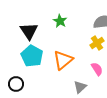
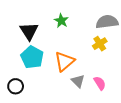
pink semicircle: (97, 69) -> (100, 83), moved
gray triangle: (80, 87) -> (78, 81), moved, turned -32

